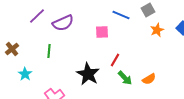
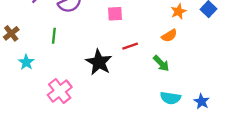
red line: (115, 60) -> (130, 46), turned 40
green arrow: (125, 78) -> (161, 63), moved
orange semicircle: (149, 79) -> (169, 36), moved

